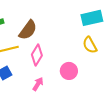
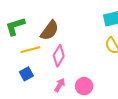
pink circle: (69, 71) -> (84, 86), moved

